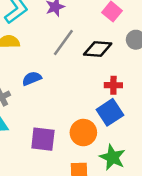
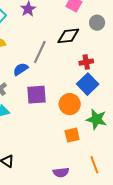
gray line: (63, 42) -> (40, 52), moved
purple square: (43, 139) -> (36, 95), moved

